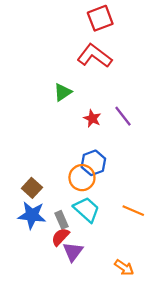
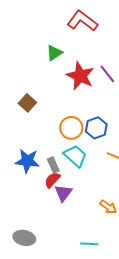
red star: (92, 118) -> (80, 76), size x1.8
blue hexagon: (93, 163) -> (96, 128), moved
brown square: (32, 188) -> (27, 103), moved

